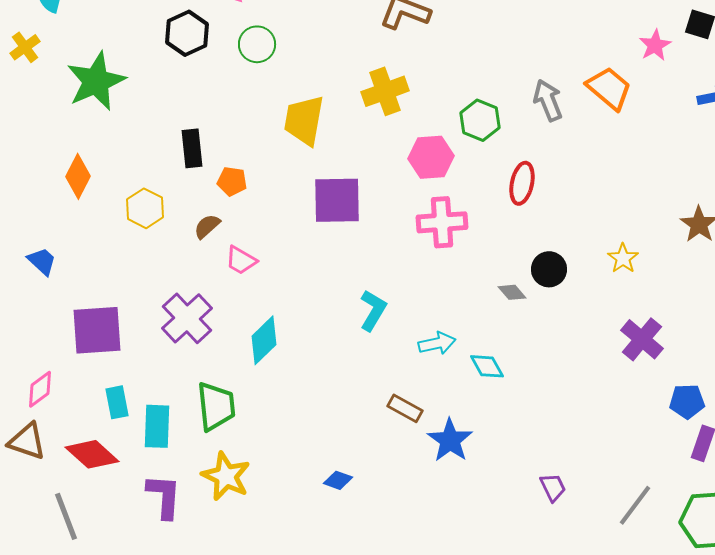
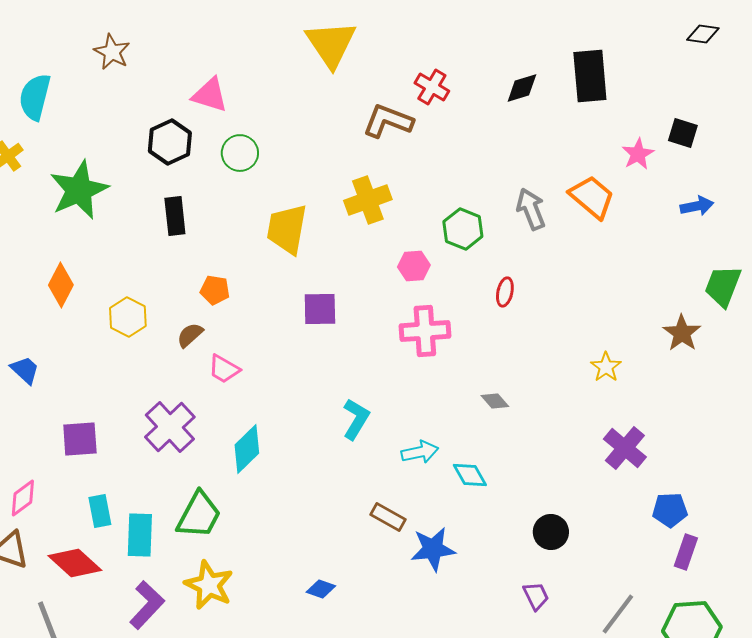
black rectangle: (192, 148) -> (175, 216), moved
pink hexagon: (431, 157) -> (414, 266), size x0.7
red ellipse: (522, 183) -> (505, 292), size x0.7
purple square: (337, 200) -> (320, 309), size x0.7
black circle: (549, 269) -> (551, 532), moved
purple square: (97, 330) -> (80, 439), size x0.7
green trapezoid: (216, 406) -> (199, 515), turned 34
blue star: (450, 440) -> (433, 549), turned 30
purple L-shape: (164, 496) -> (147, 605), turned 39

